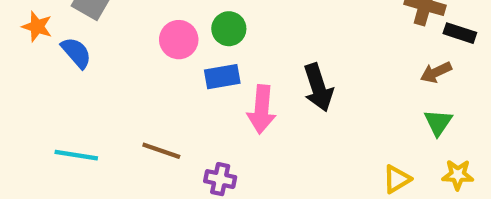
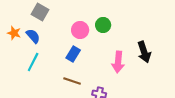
orange star: (37, 27) -> (14, 33), moved
blue rectangle: (222, 77) -> (73, 54), moved, turned -49
cyan line: (76, 155) -> (33, 62), moved, turned -72

